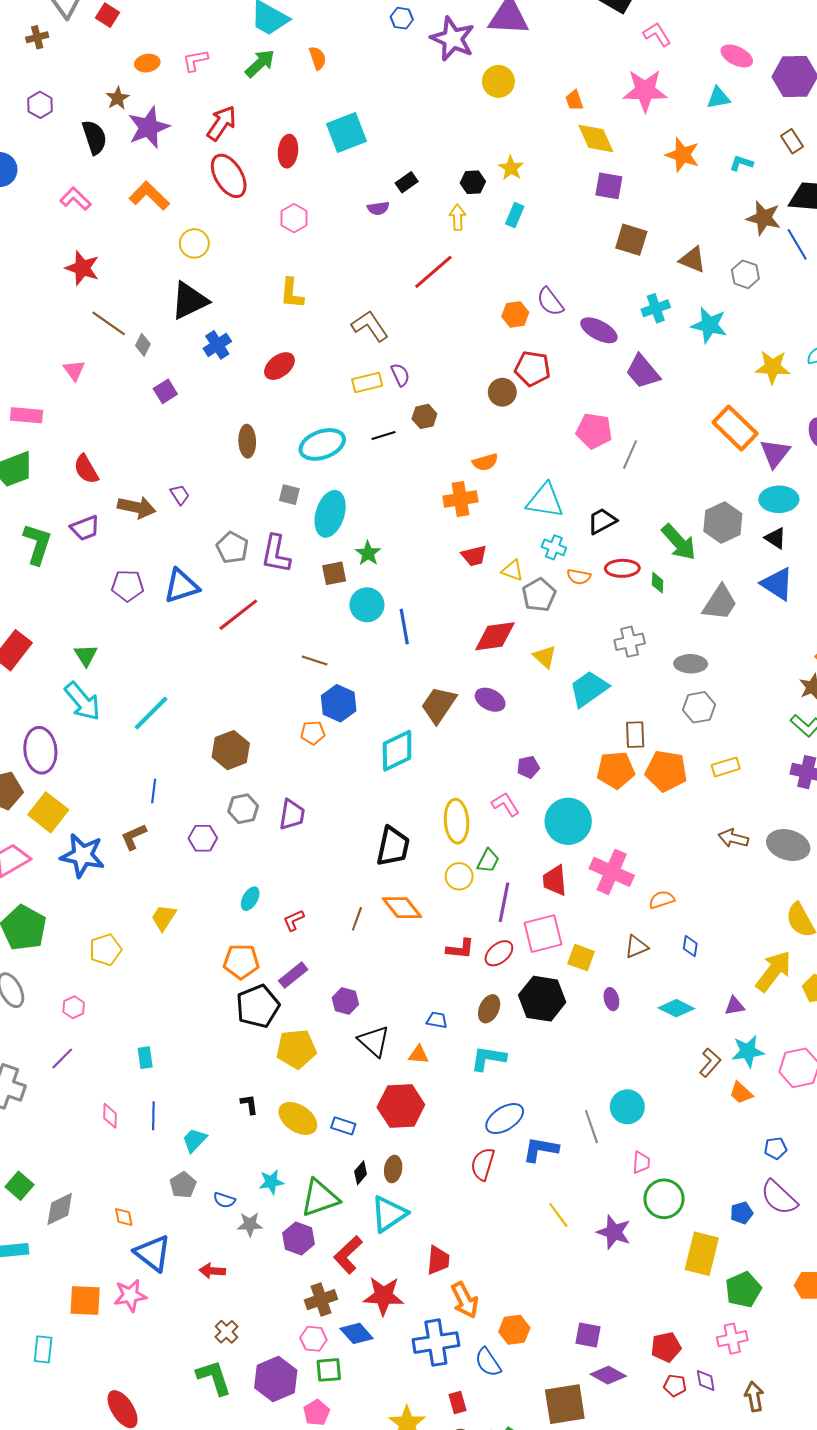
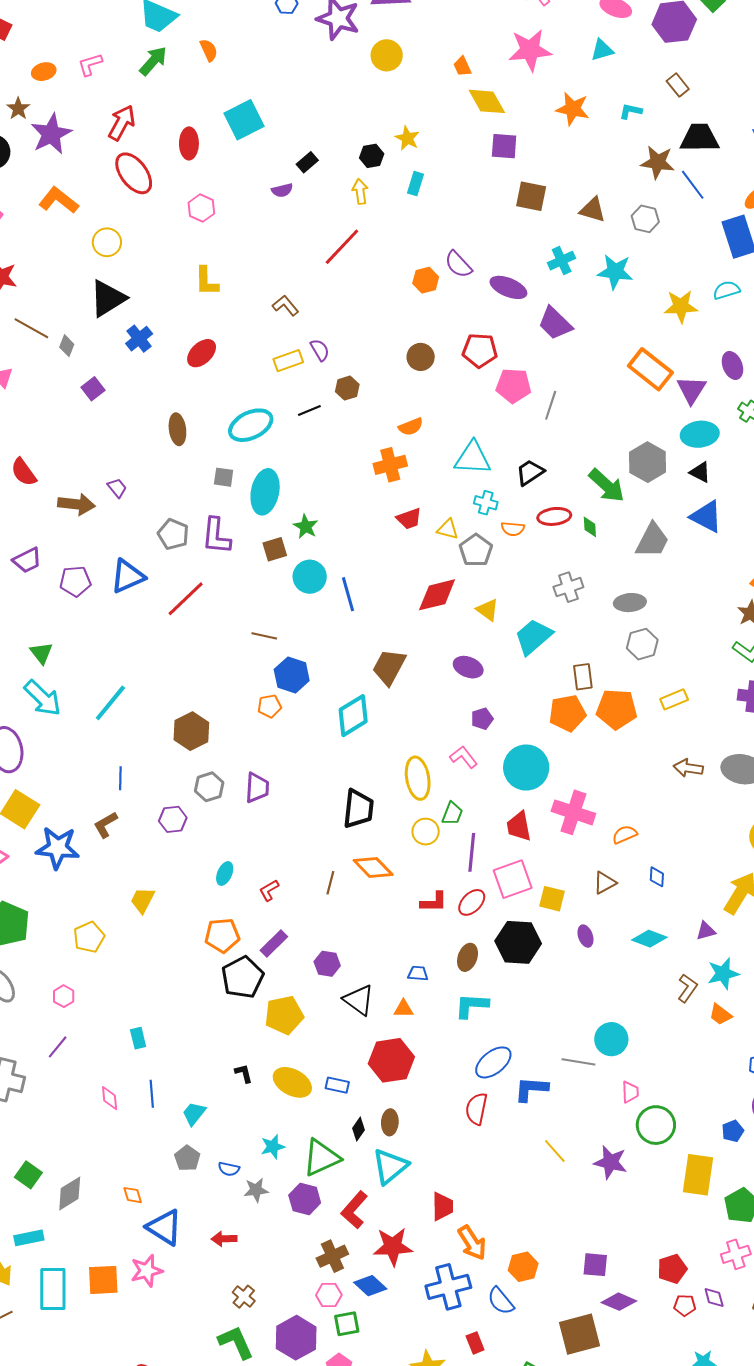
brown L-shape: (370, 326) -> (286, 305), size x0.7
red pentagon: (533, 369) -> (480, 350), moved
purple trapezoid: (85, 528) -> (27, 560), moved
purple ellipse: (490, 700) -> (468, 667), moved
gray line: (591, 1127) -> (578, 1062), turned -56
cyan rectangle: (43, 1349) -> (53, 1289), moved, size x1.6

